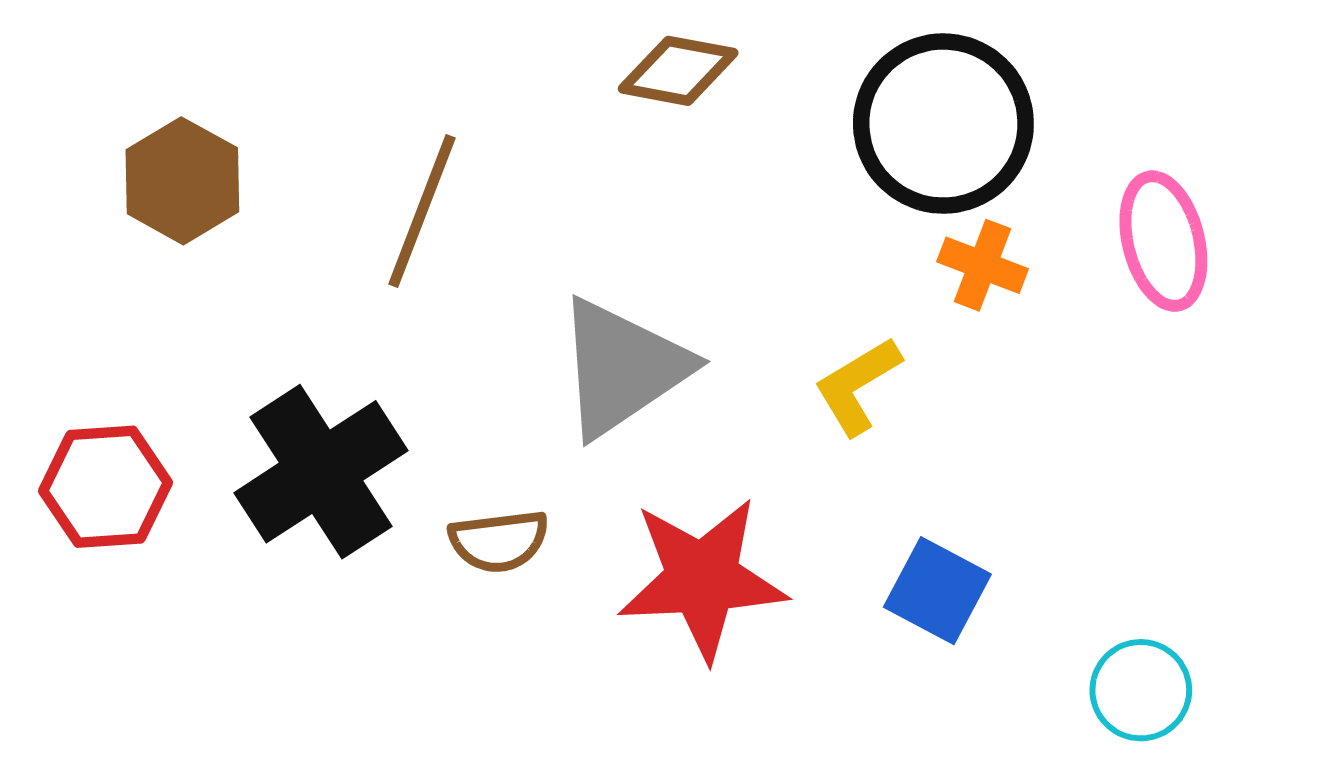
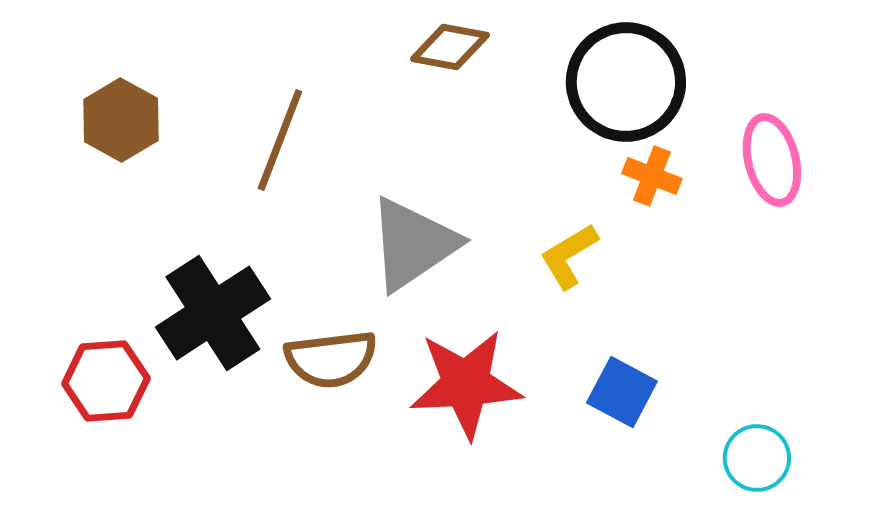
red hexagon: (105, 487) -> (106, 381), moved
brown semicircle: (499, 541) -> (331, 359), size x1.4

